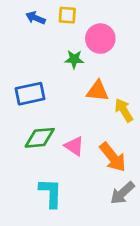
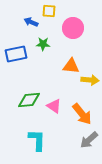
blue arrow: (36, 18) -> (31, 22), moved
green star: (74, 59) -> (43, 44), moved
blue rectangle: (30, 94) -> (16, 54), moved
yellow arrow: (124, 110) -> (90, 80), turned 126

